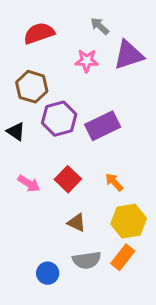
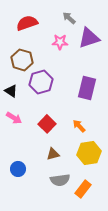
purple rectangle: (103, 126) -> (87, 88), moved, turned -50
pink arrow: (29, 184) -> (14, 118), moved
brown triangle: (77, 223) -> (53, 154), turned -40
orange rectangle: (123, 257) -> (83, 189), moved
blue circle: (48, 273) -> (18, 169), moved

